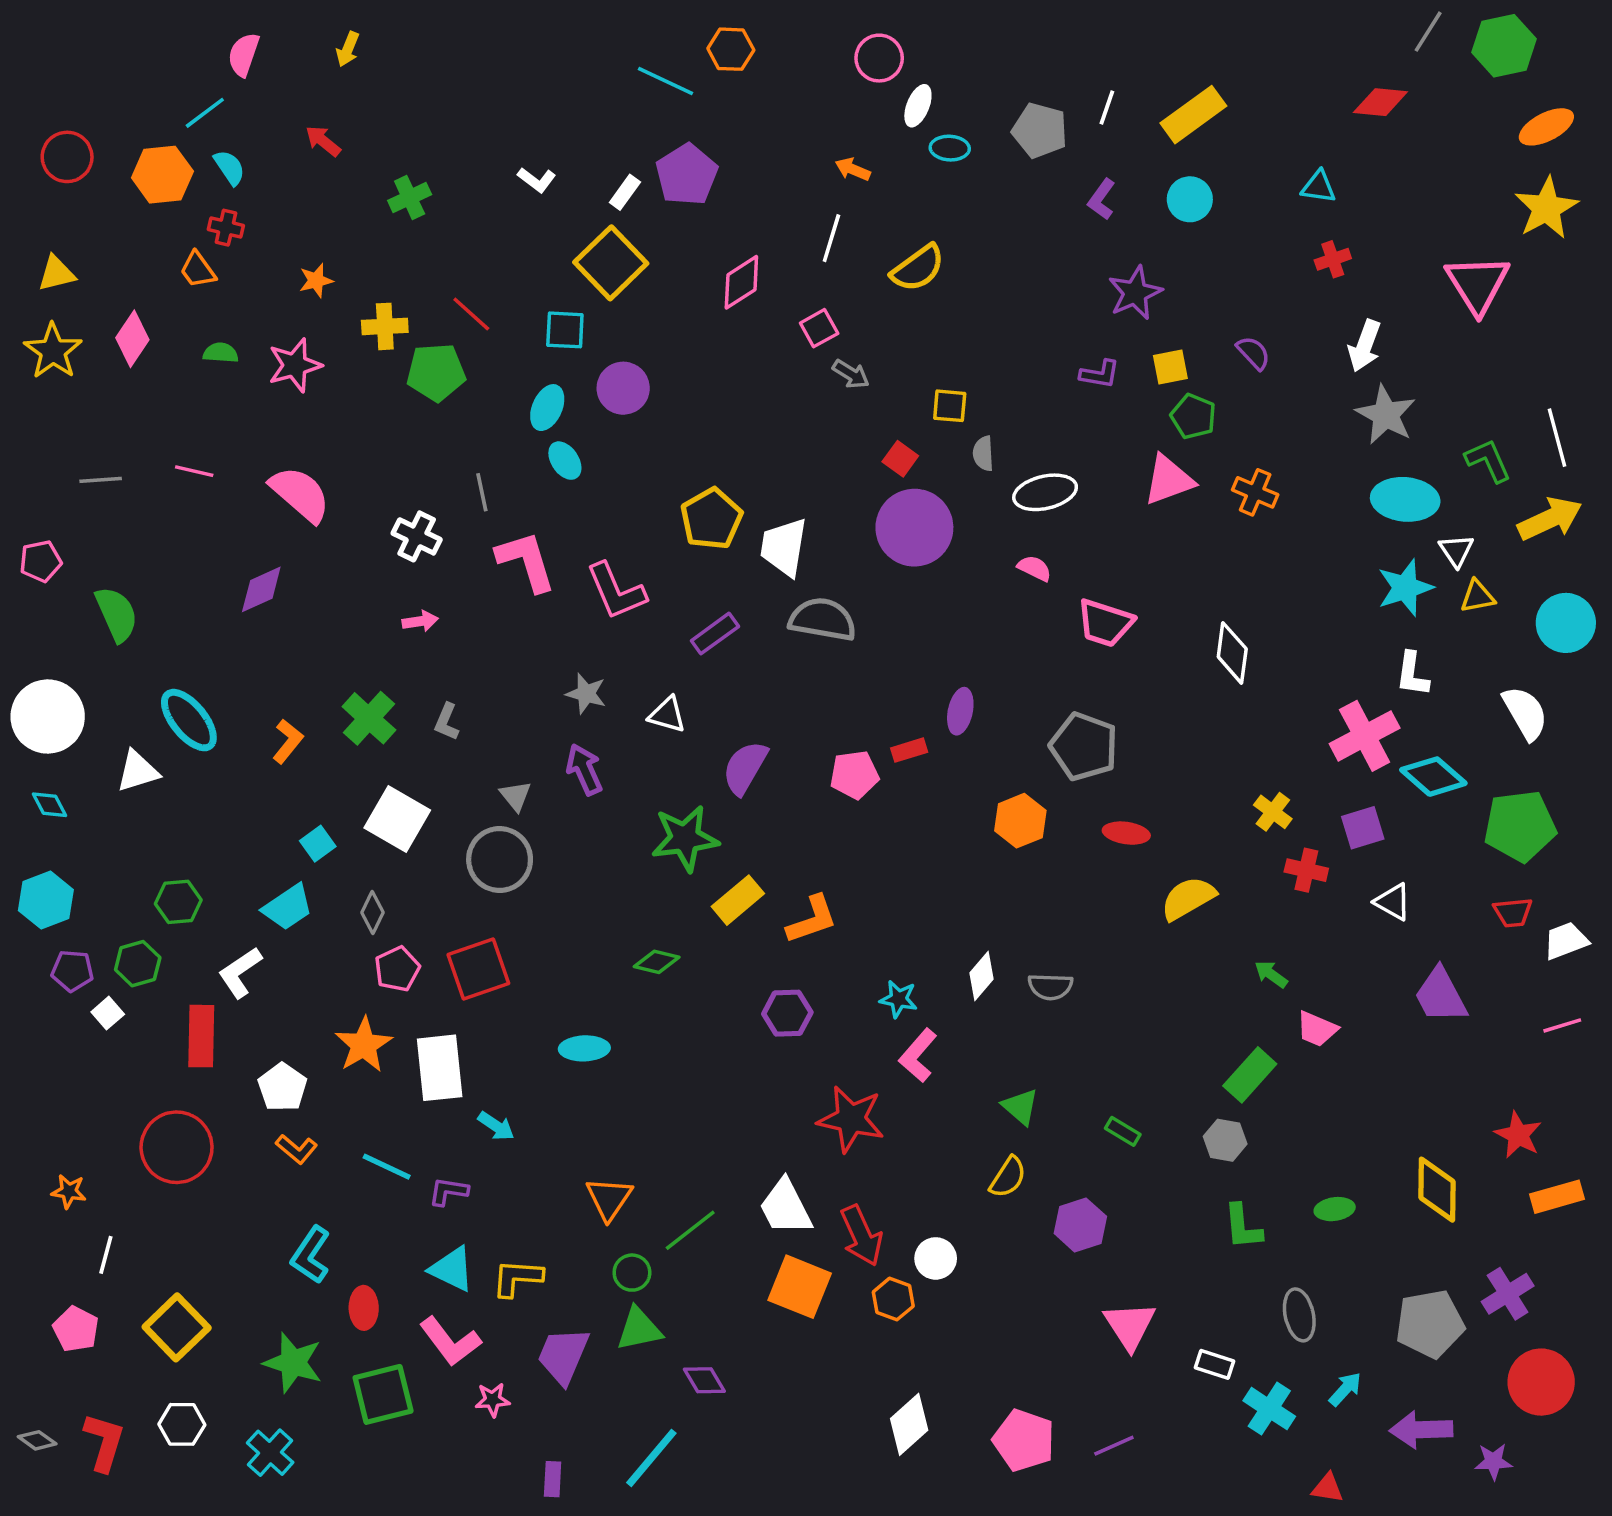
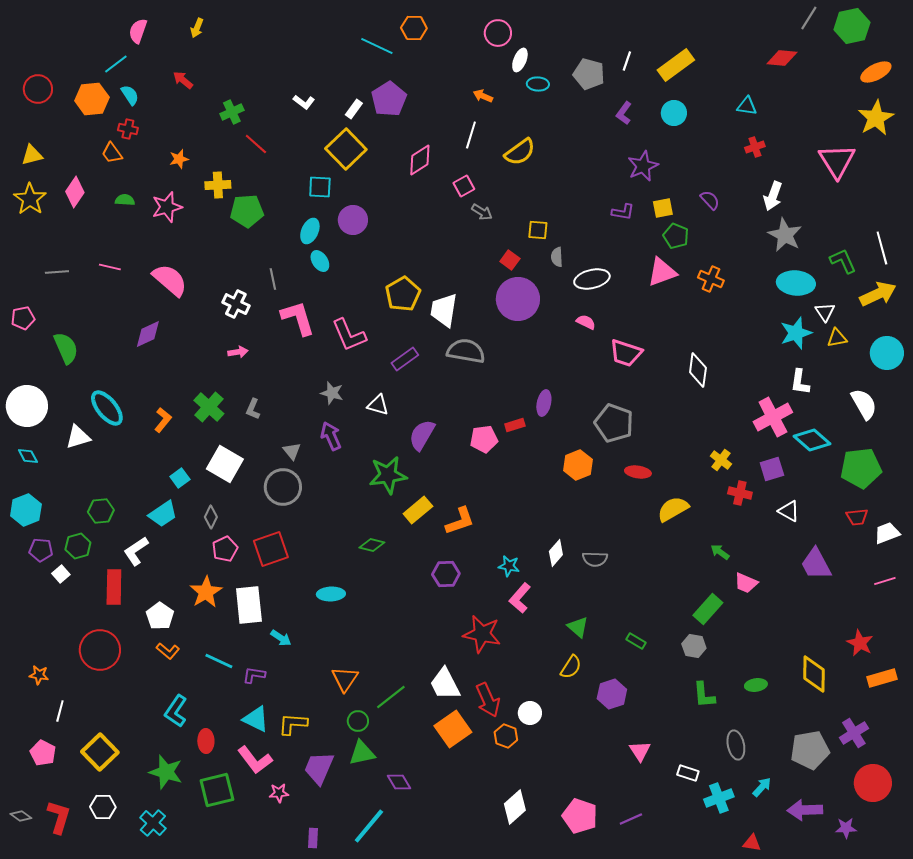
red line: (471, 314) -> (256, 144), moved
orange square: (800, 1287) -> (453, 729), turned 33
pink triangle: (1130, 1326) -> (640, 751), size x0.7
cyan cross: (1269, 1409) -> (719, 798), turned 36

